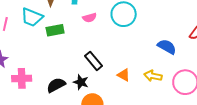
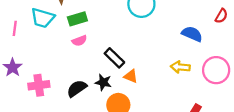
pink semicircle: (90, 18) -> (79, 41), moved
green rectangle: (55, 30) -> (77, 19), moved
orange triangle: (124, 75) -> (131, 76), moved

